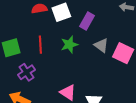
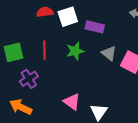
purple rectangle: (87, 21) -> (95, 27), turned 72

